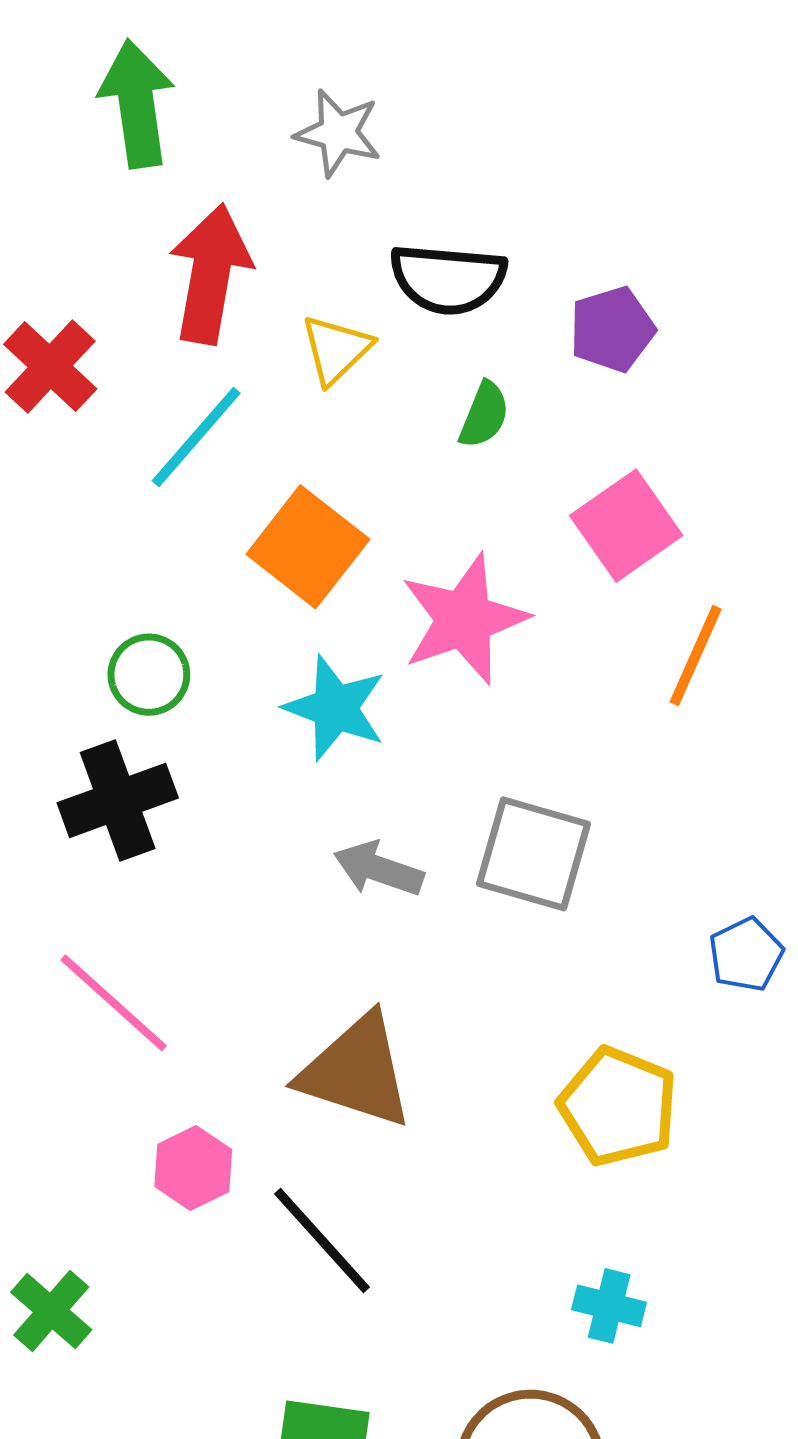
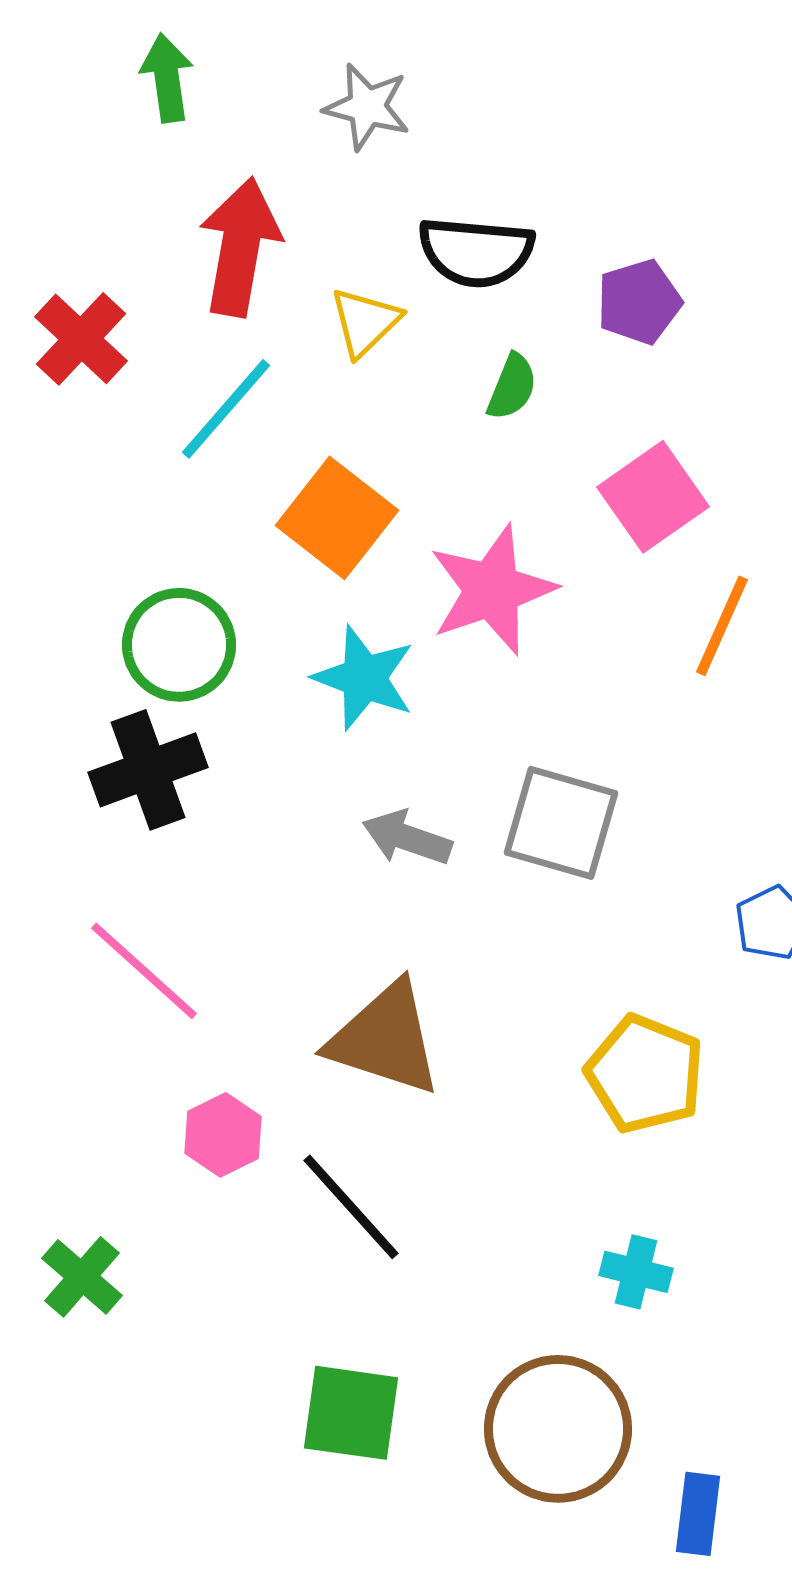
green arrow: (137, 104) -> (167, 78), size x0.7
green circle: (149, 675) -> (179, 645), size x1.4

